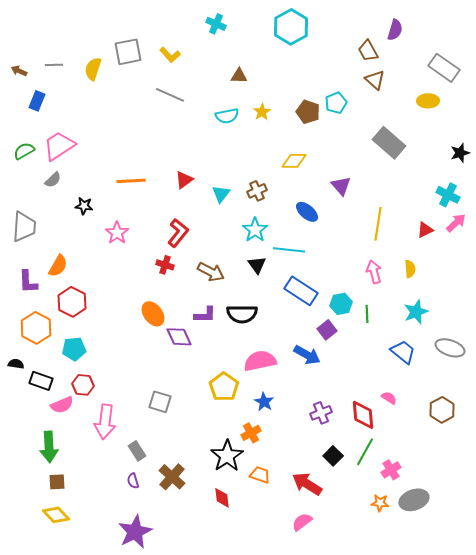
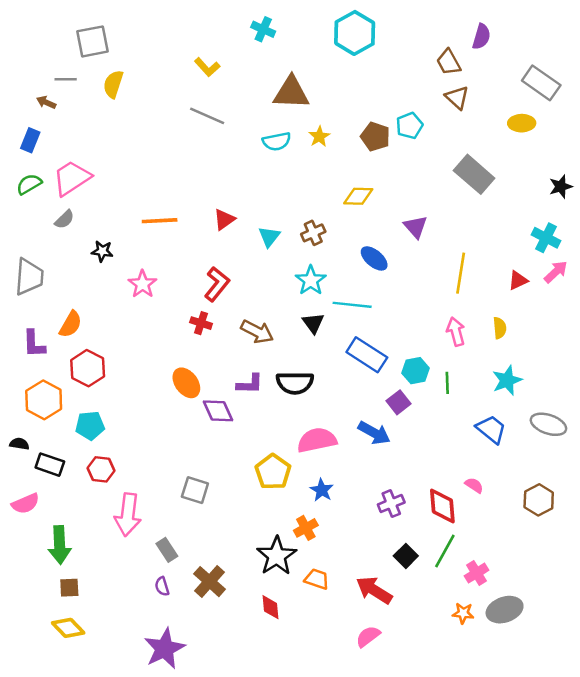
gray square: (128, 52) -> (92, 41), moved
brown arrow: (19, 71) -> (46, 102), moved
brown triangle: (239, 76) -> (291, 93), size x1.8
blue rectangle: (37, 101) -> (30, 140), moved
pink semicircle: (62, 405) -> (25, 504), moved

